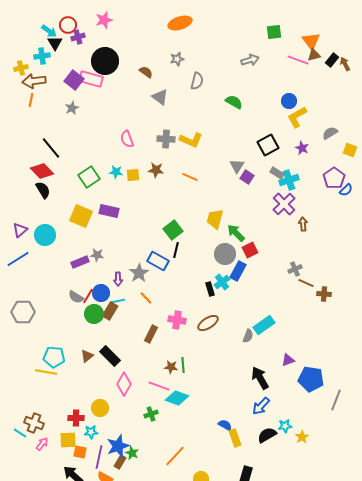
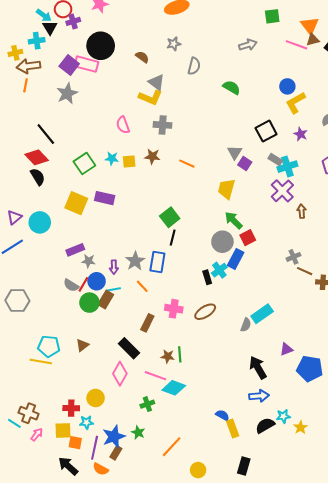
gray star: (72, 108) -> (67, 93), size x1.5
yellow L-shape: (191, 140) -> (150, 98), moved
yellow trapezoid: (215, 219) -> (226, 189), moved
gray star: (97, 255) -> (88, 261), moved
blue rectangle: (158, 261) -> (157, 262), moved, turned 70
black rectangle: (110, 356) -> (129, 348), moved
blue arrow: (261, 406) -> (259, 396), turned -138
green star: (132, 453) -> (138, 433), moved

